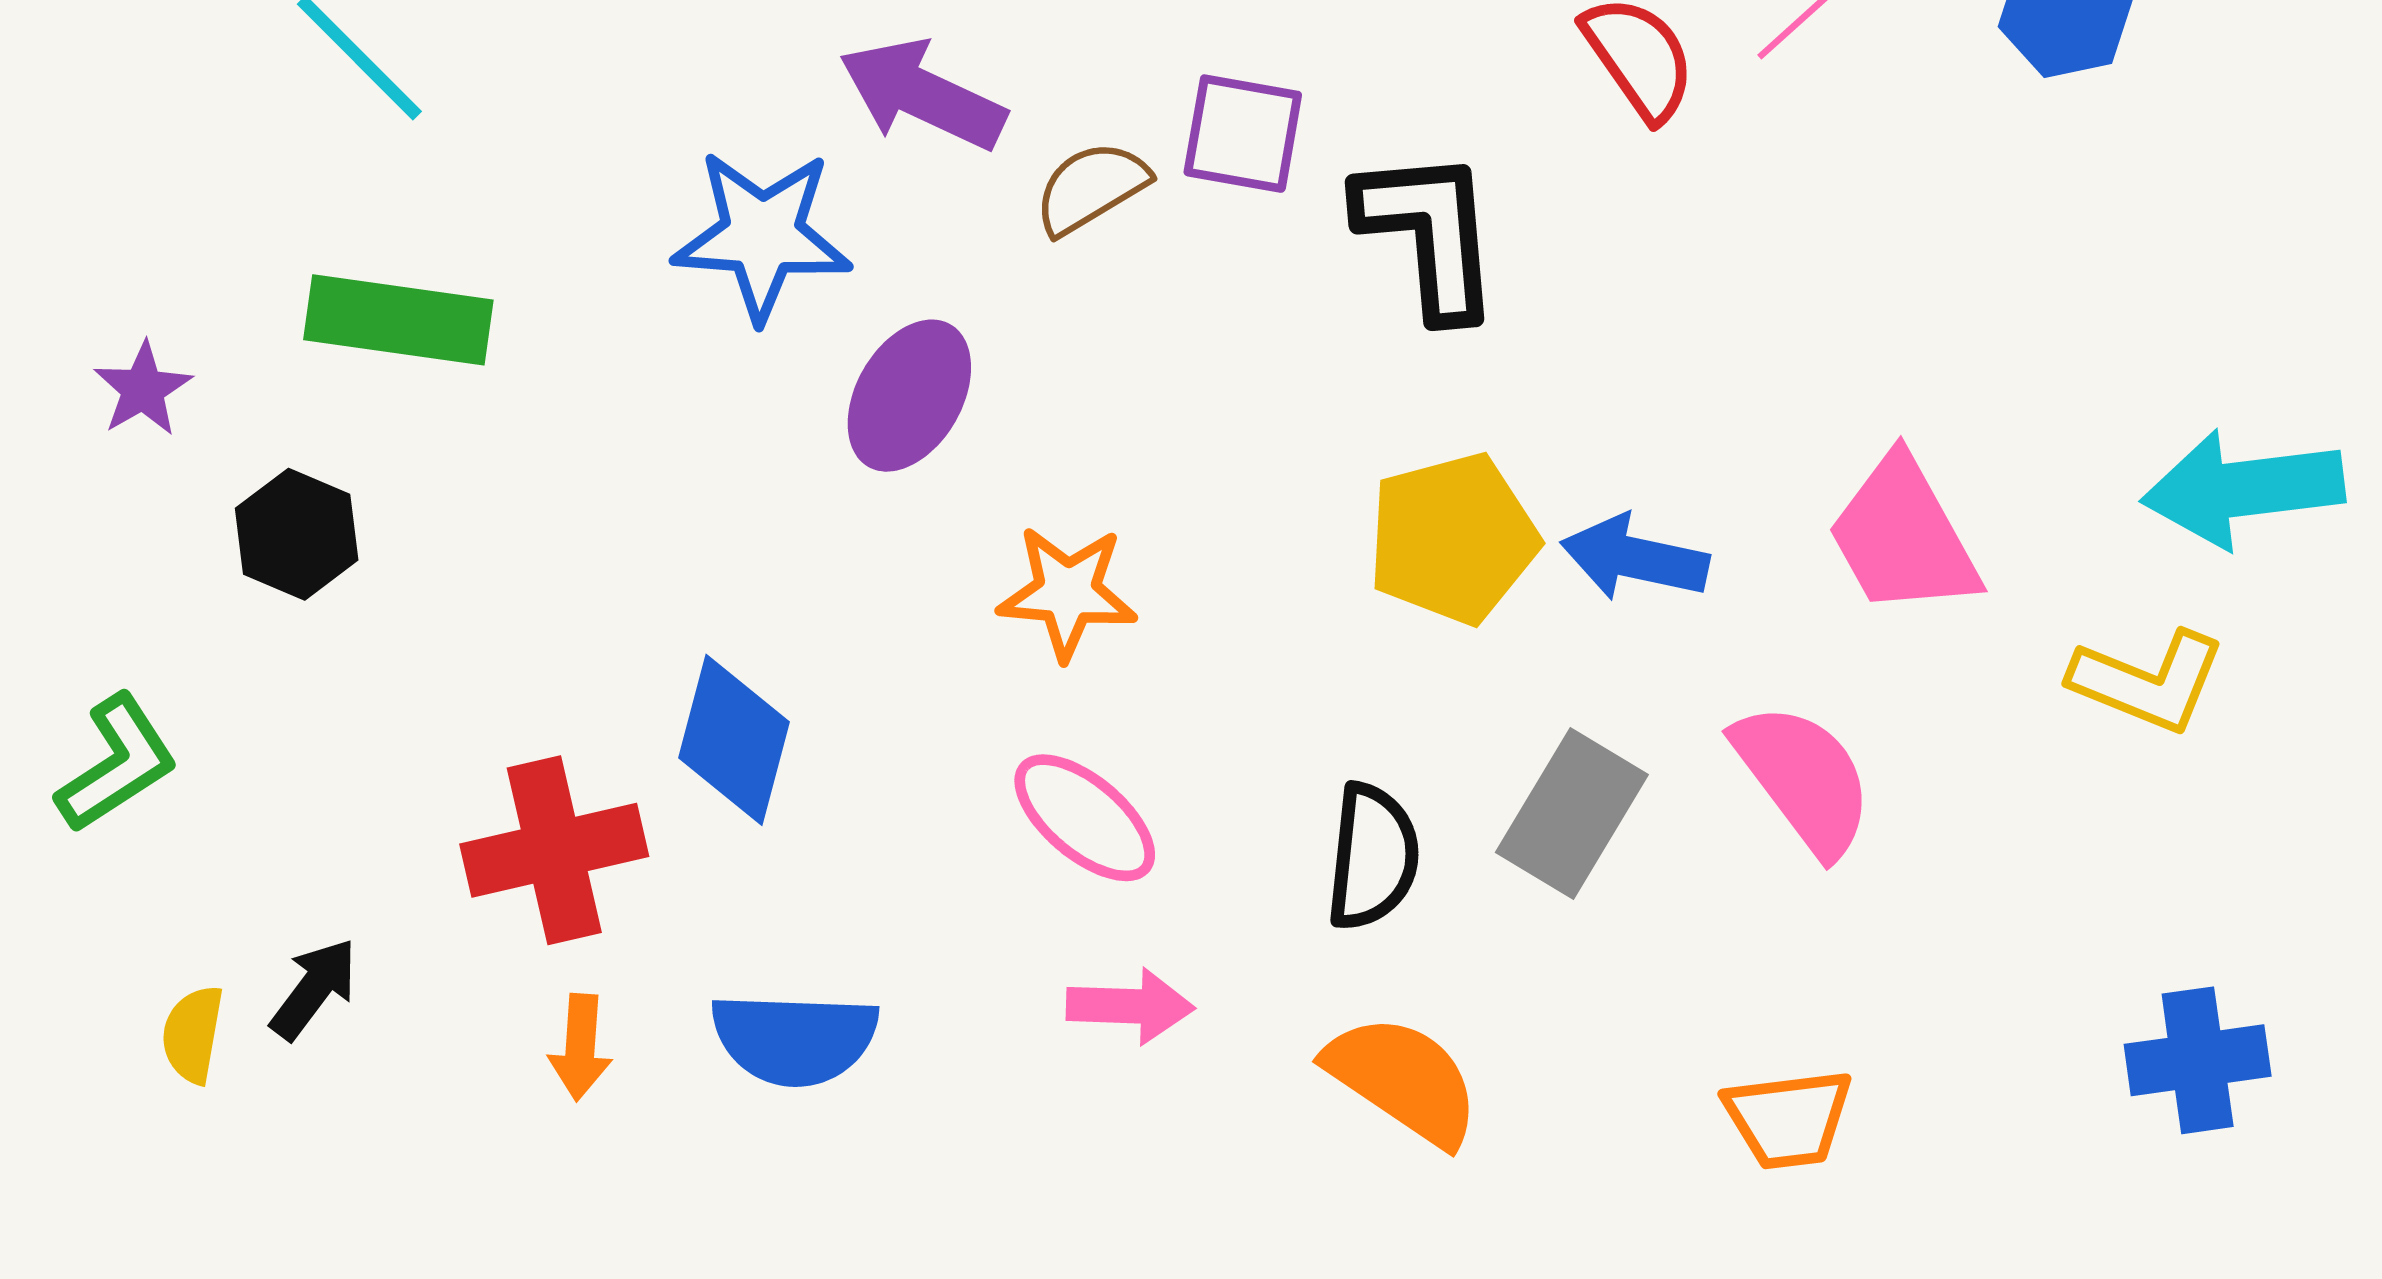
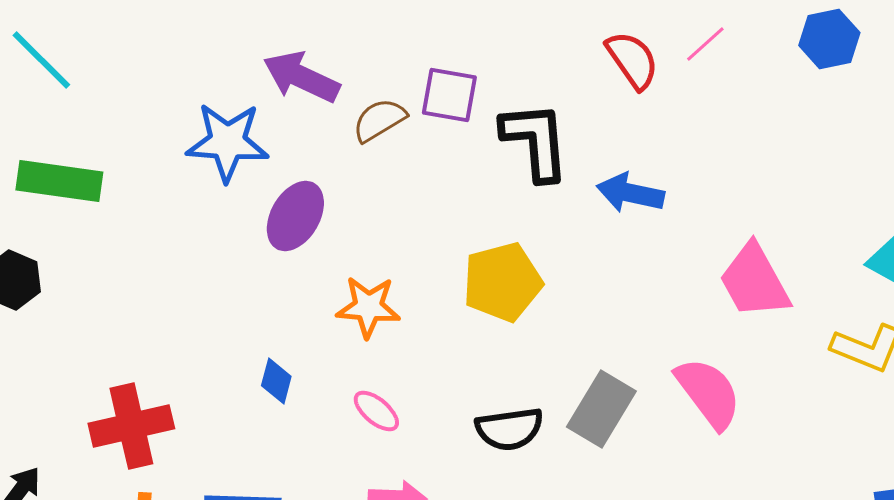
yellow pentagon: (1453, 538) -> (502, 282), moved
blue arrow: (1635, 558) -> (630, 193), moved
blue diamond: (734, 740) -> (276, 381), moved, size x0.6
pink ellipse: (1085, 818) -> (376, 411), size x0.7
black semicircle: (1373, 857) -> (509, 429), turned 76

